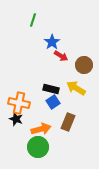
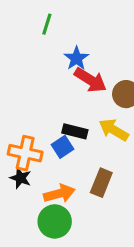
red arrow: (61, 56) -> (90, 80), size x1.5
blue square: (53, 102) -> (62, 147), moved

